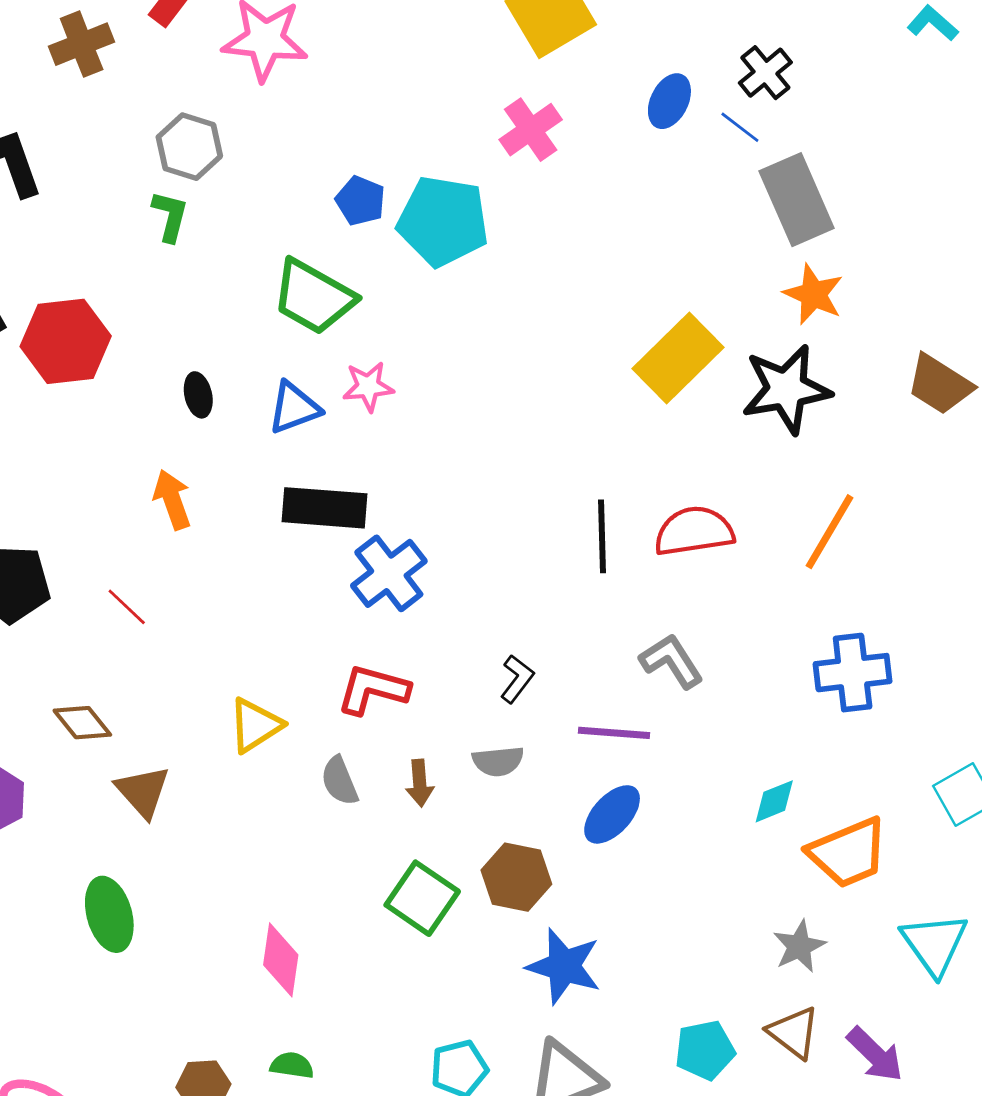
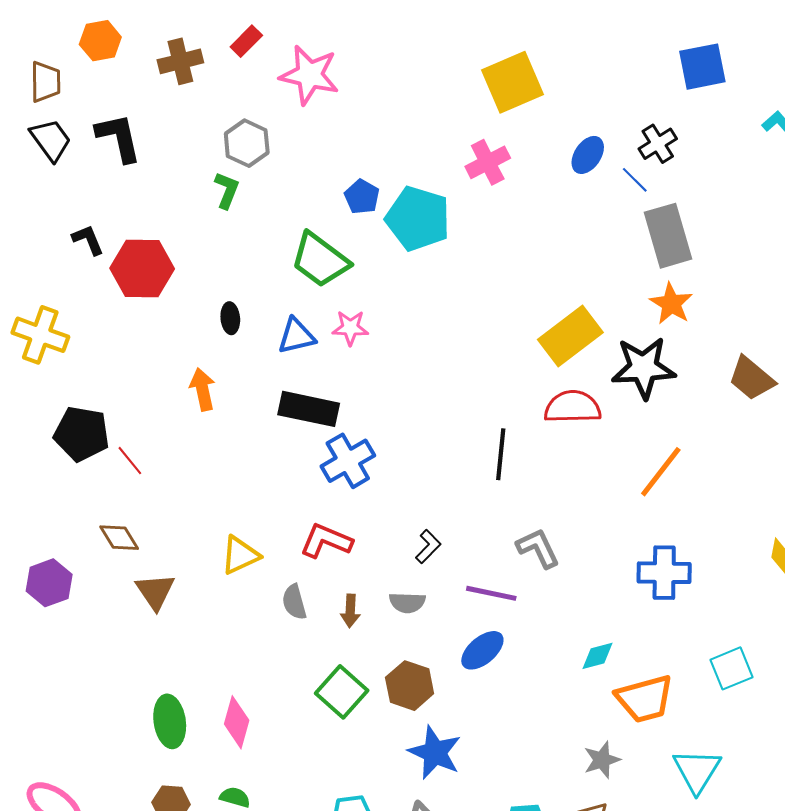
red semicircle: (694, 531) -> (573, 407), moved
red line: (127, 607) -> (130, 461), moved
green ellipse: (109, 914) -> (170, 721), moved

